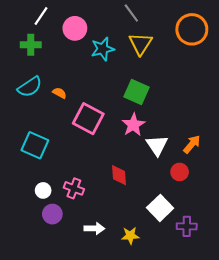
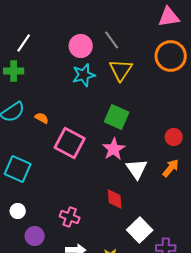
pink circle: (75, 28) -> (81, 46), moved
red circle: (180, 172) -> (174, 137), moved
red diamond: (119, 175) -> (115, 199), moved
pink cross: (74, 188) -> (70, 217), moved
white circle: (43, 190) -> (18, 211), moved

